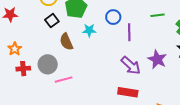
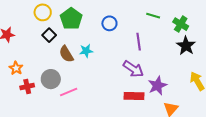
green line: (158, 15) -> (153, 16), turned 32
cyan star: (89, 30) -> (86, 51), moved
purple line: (129, 32) -> (139, 42), moved
purple star: (157, 59) -> (157, 86), moved, turned 30

